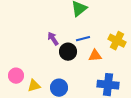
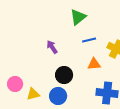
blue line: (83, 39) -> (89, 40), moved
black circle: (68, 52) -> (64, 75), moved

